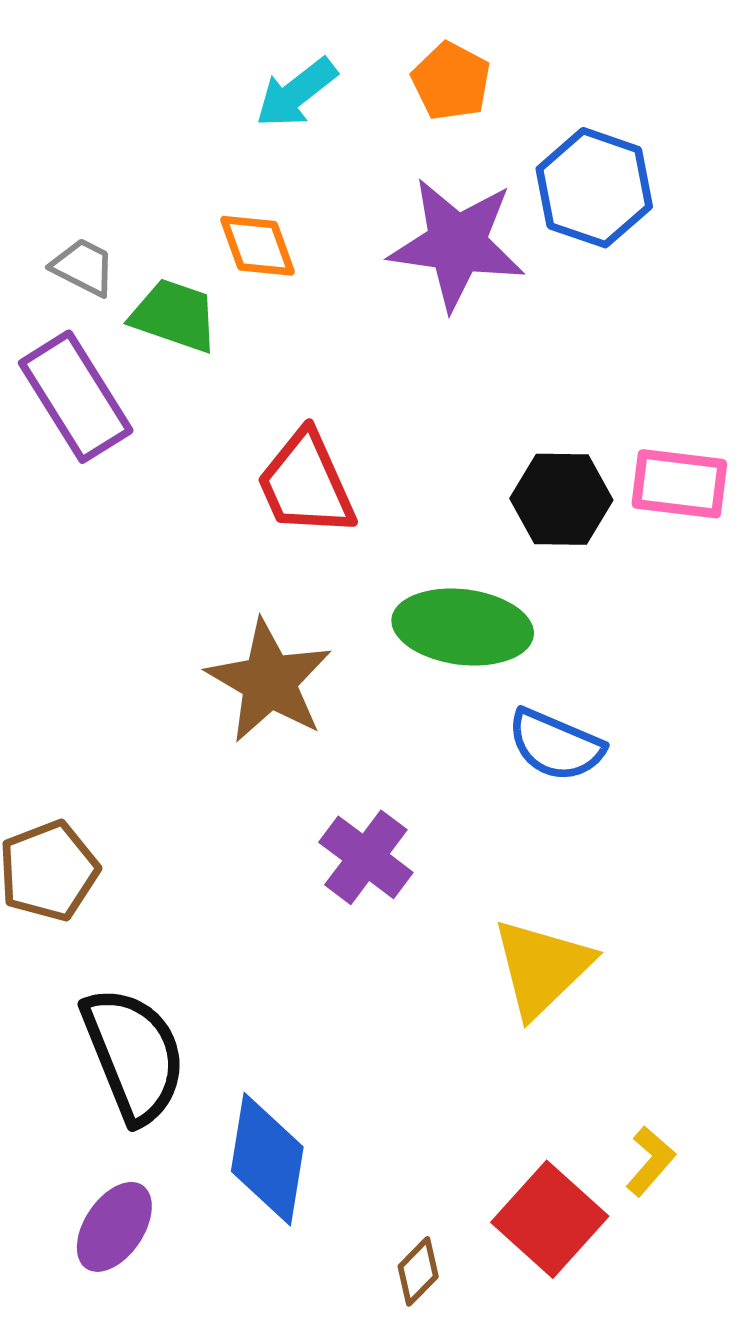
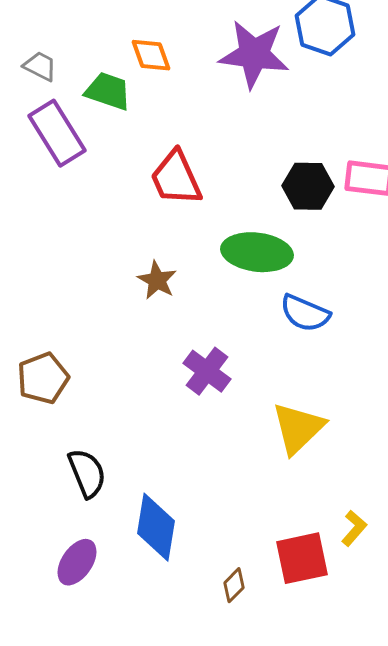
gray trapezoid: (83, 267) -> (40, 66), moved
brown star: (269, 681) -> (157, 280), size x0.6
black semicircle: (134, 1055) -> (87, 473), size x0.7
red square: (550, 1219) -> (302, 558), turned 36

